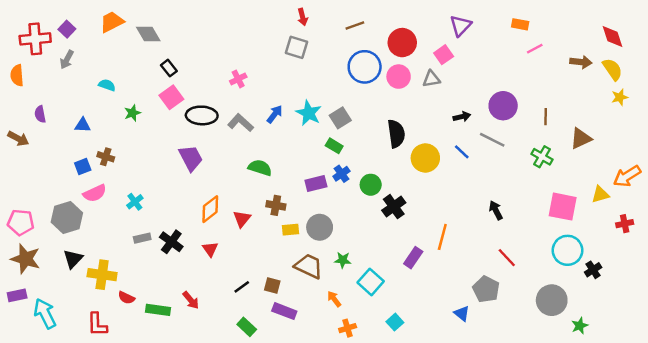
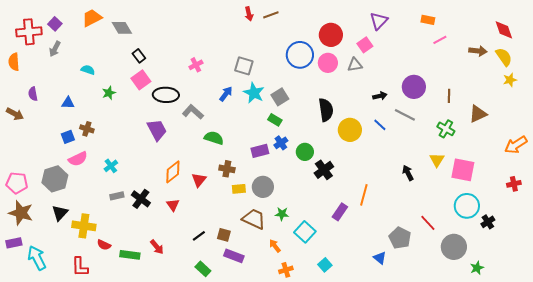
brown line: (355, 26) -> (271, 15), moved
gray square: (297, 47) -> (244, 66), moved
gray L-shape: (241, 123) -> (193, 112), moved
yellow triangle: (600, 194) -> (437, 160), moved, turned -42
red line: (507, 258) -> (428, 223), moved

